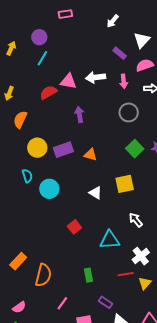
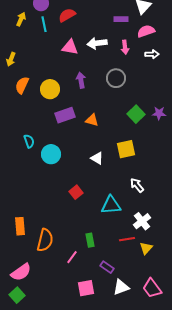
yellow arrow: (11, 48) -> (21, 19), moved
purple rectangle: (120, 53) -> (121, 19), turned -40
cyan line: (42, 58) -> (44, 24), turned -42
red semicircle: (48, 92) -> (67, 15), moved
gray circle: (129, 112) -> (116, 78), moved
yellow circle: (37, 148) -> (50, 89), moved
orange rectangle: (18, 261) -> (20, 226), turned -48
pink line: (62, 303) -> (72, 257), moved
pink semicircle: (19, 307) -> (21, 272), size x1.5

